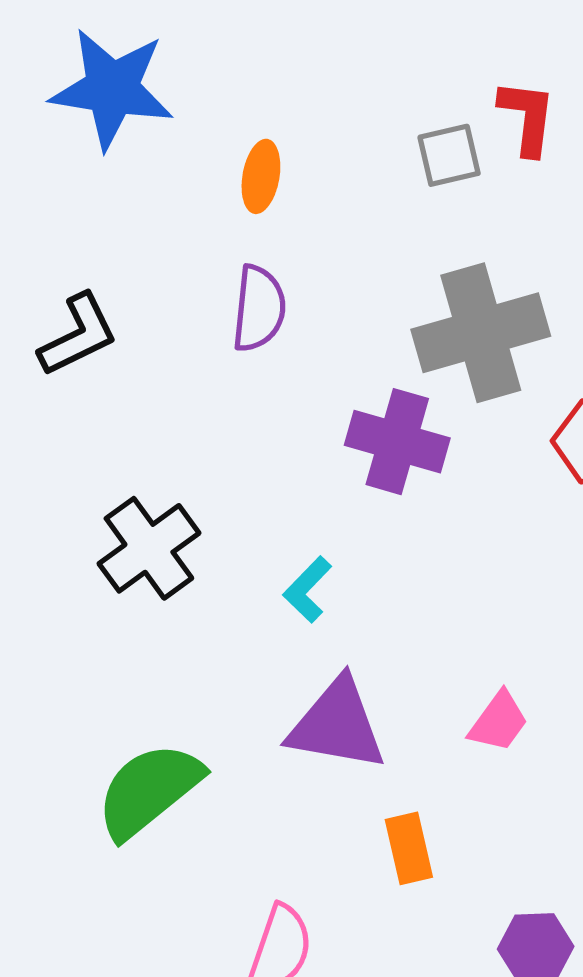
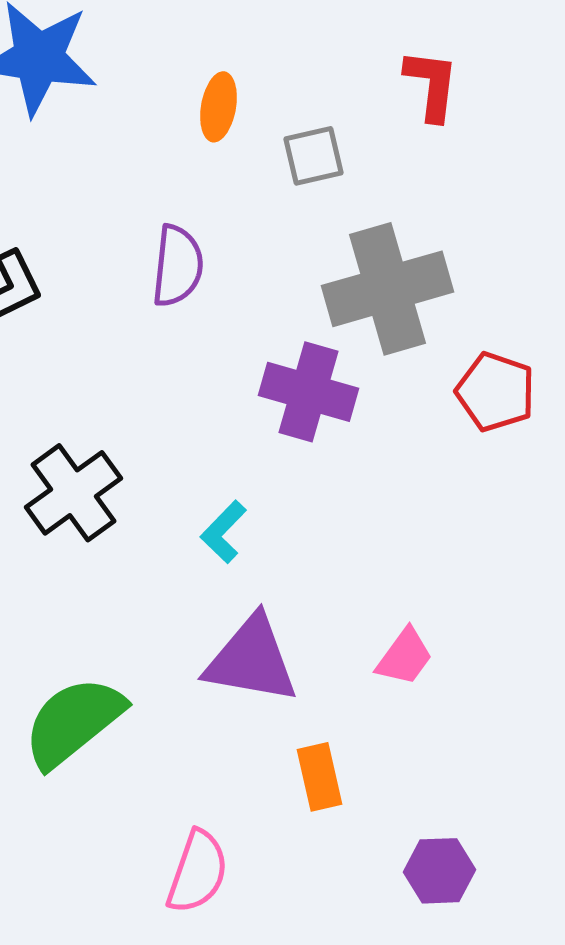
gray square: (449, 155) -> (314, 156), moved
orange ellipse: (261, 176) -> (218, 107), moved

